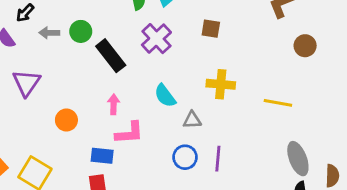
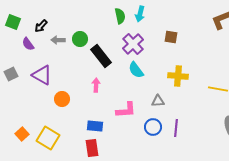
purple triangle: (26, 83) -> (42, 75), turned -35
cyan semicircle: (165, 96) -> (136, 70), moved
pink arrow: (114, 104) -> (96, 85), moved
orange circle: (66, 120) -> (62, 99), moved
pink L-shape: (129, 133) -> (126, 110), moved

